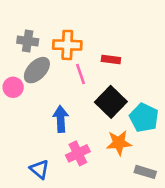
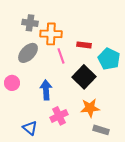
gray cross: (28, 41) -> (30, 23), moved
pink circle: (13, 87) -> (12, 83), moved
cyan pentagon: (144, 118) -> (109, 59), moved
gray rectangle: (145, 172) -> (101, 130), moved

